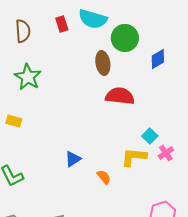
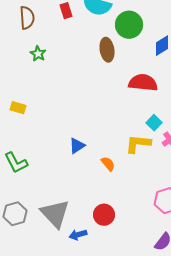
green star: (28, 77) -> (38, 54), moved, size x0.6
red semicircle: (120, 96) -> (143, 83), moved

